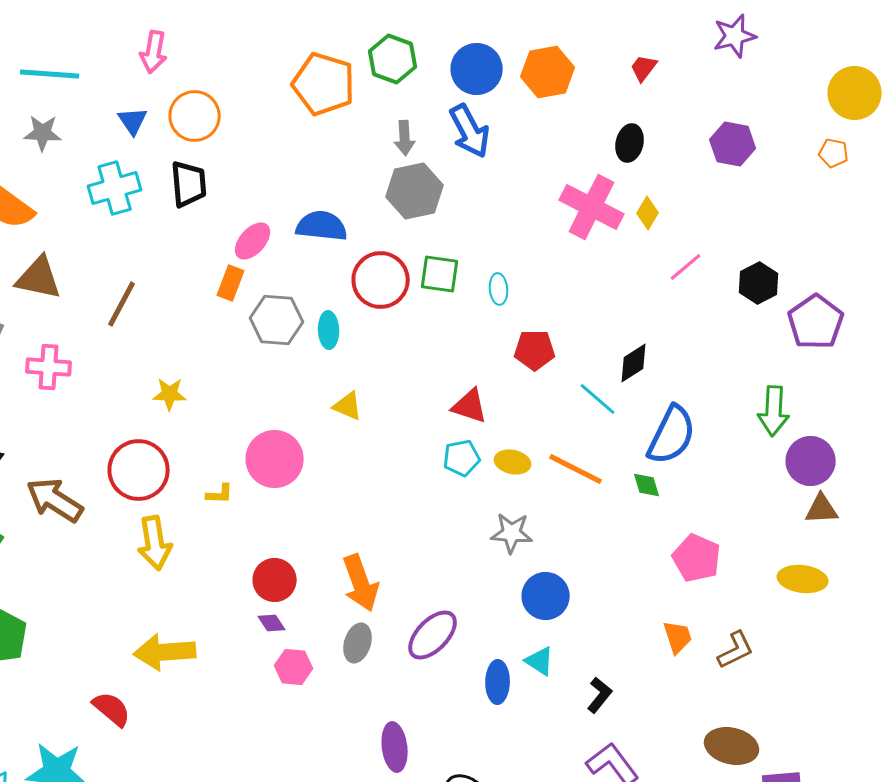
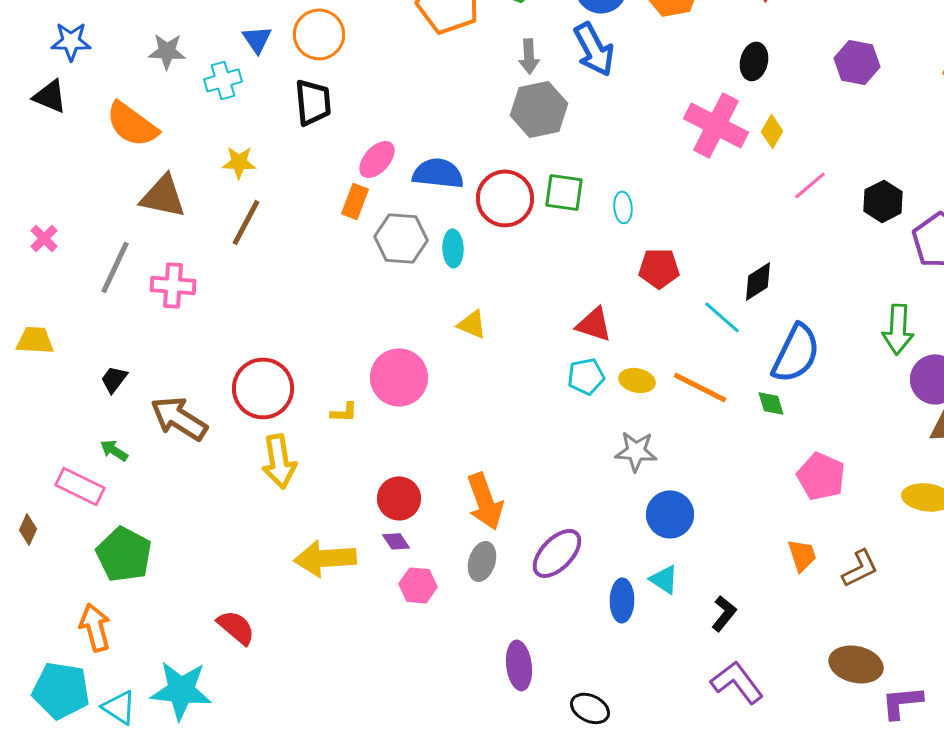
cyan cross: (115, 188) -> (223, 80), moved, size x0.7
blue semicircle: (322, 226) -> (438, 173), moved
yellow star: (170, 394) -> (239, 162), moved
yellow arrow: (165, 652) -> (325, 558), moved

